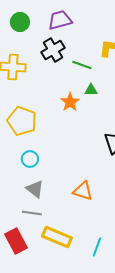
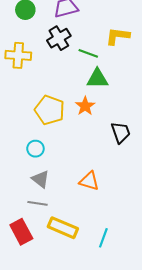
green triangle: (91, 90) -> (97, 79), size x1.6
orange star: (70, 102) -> (85, 106), moved
yellow pentagon: (22, 121) -> (50, 110), moved

